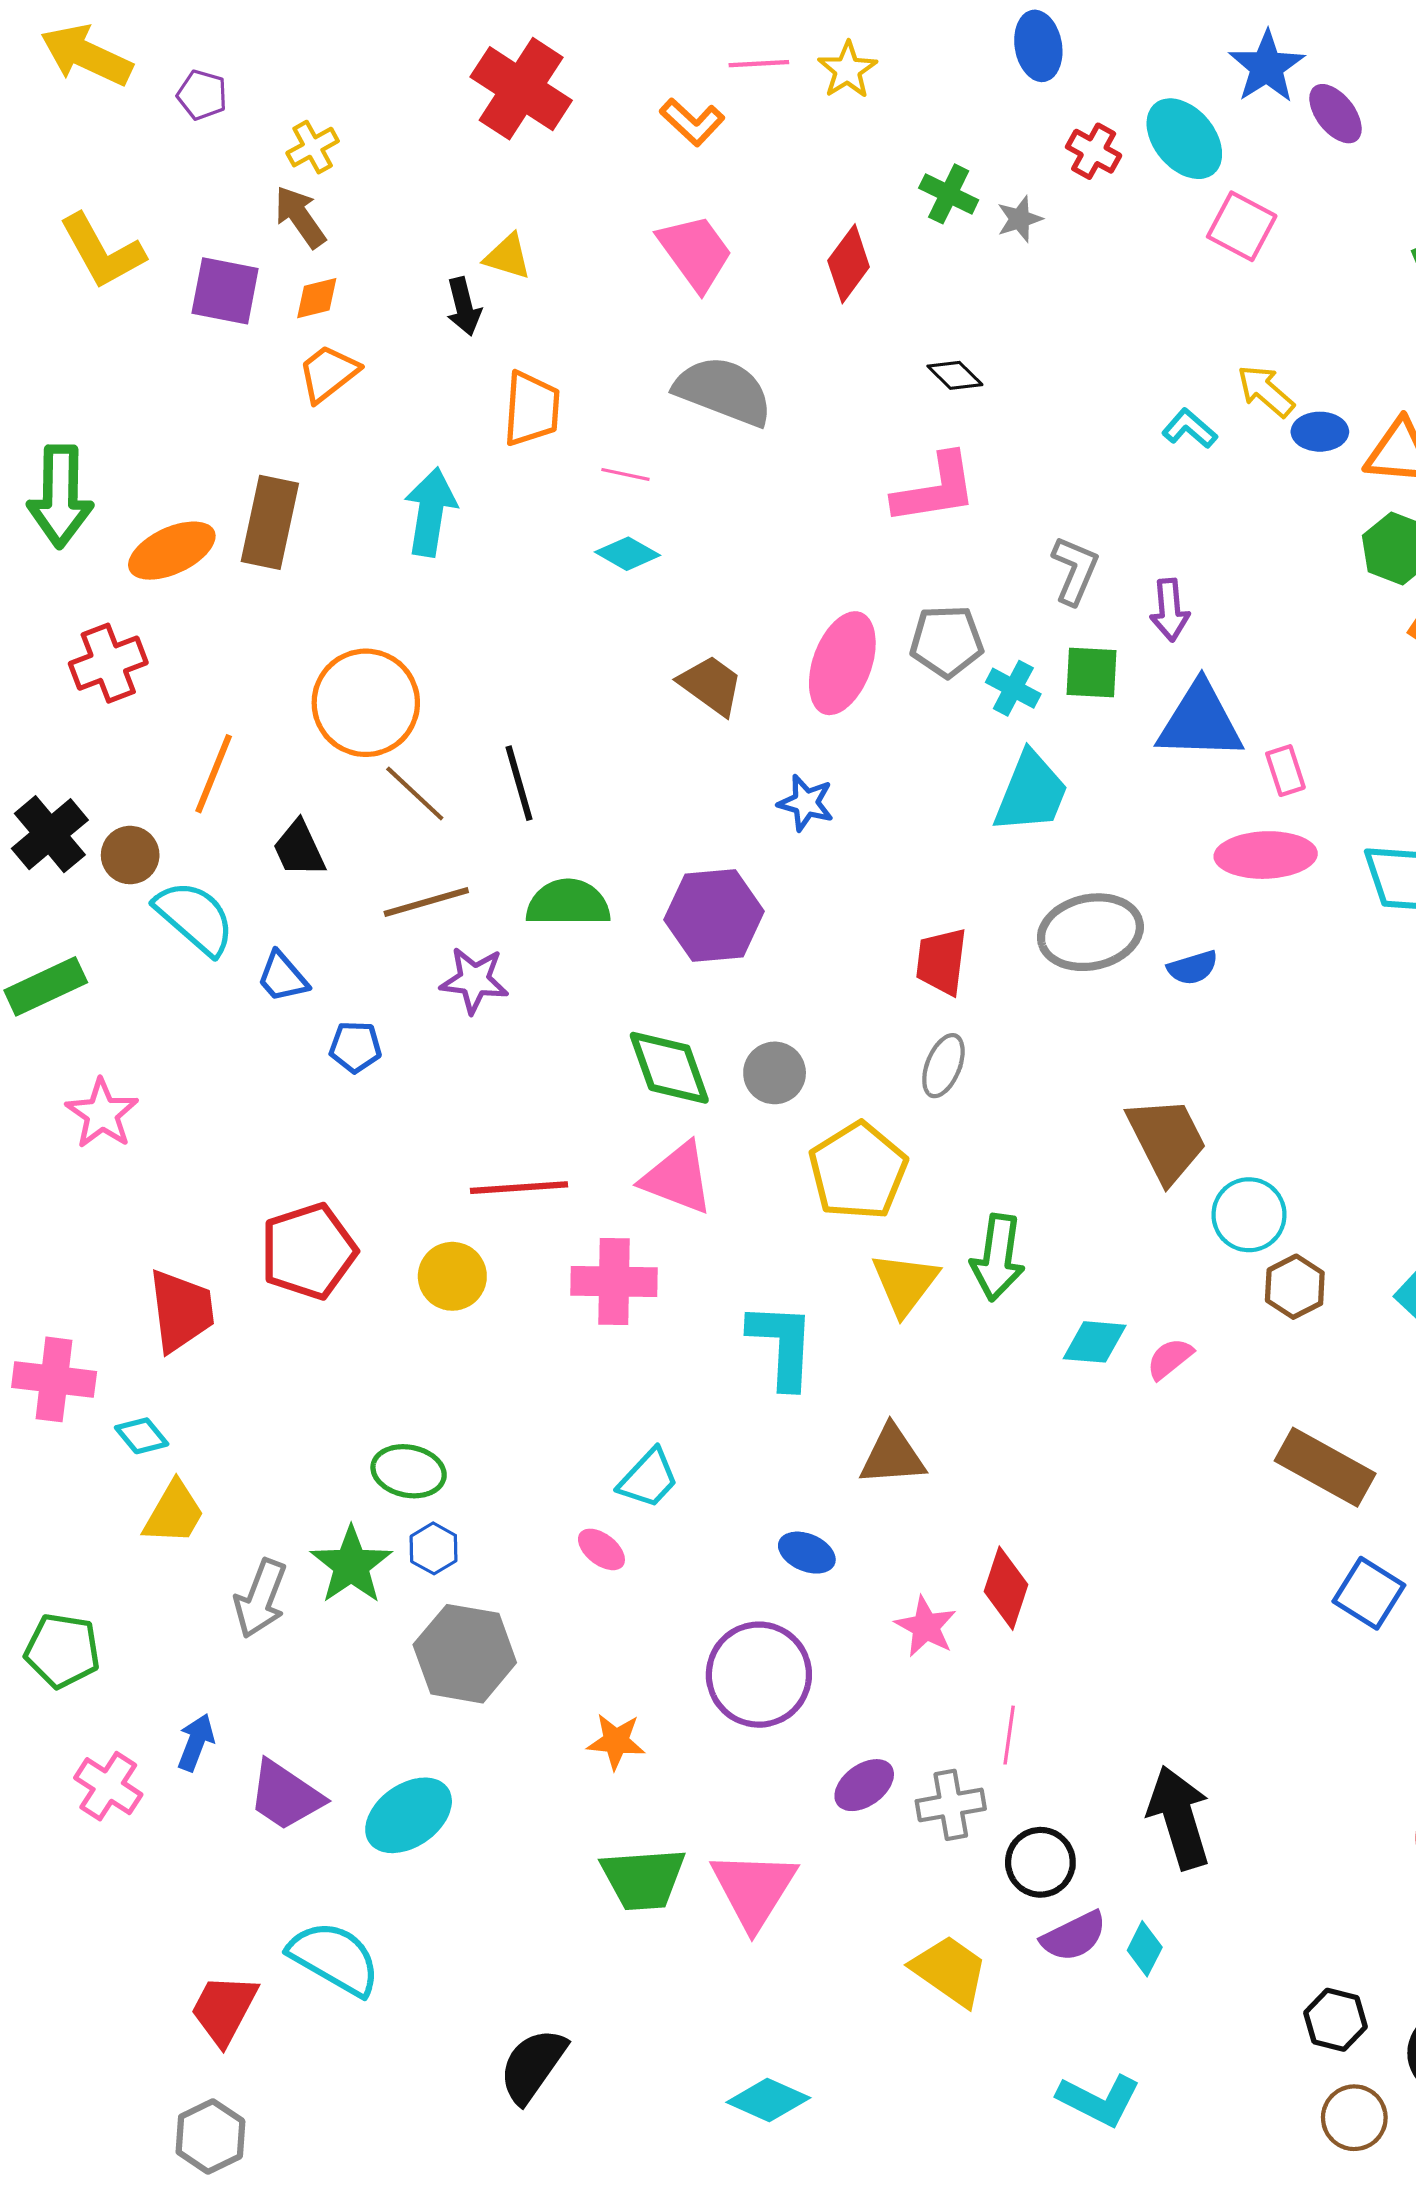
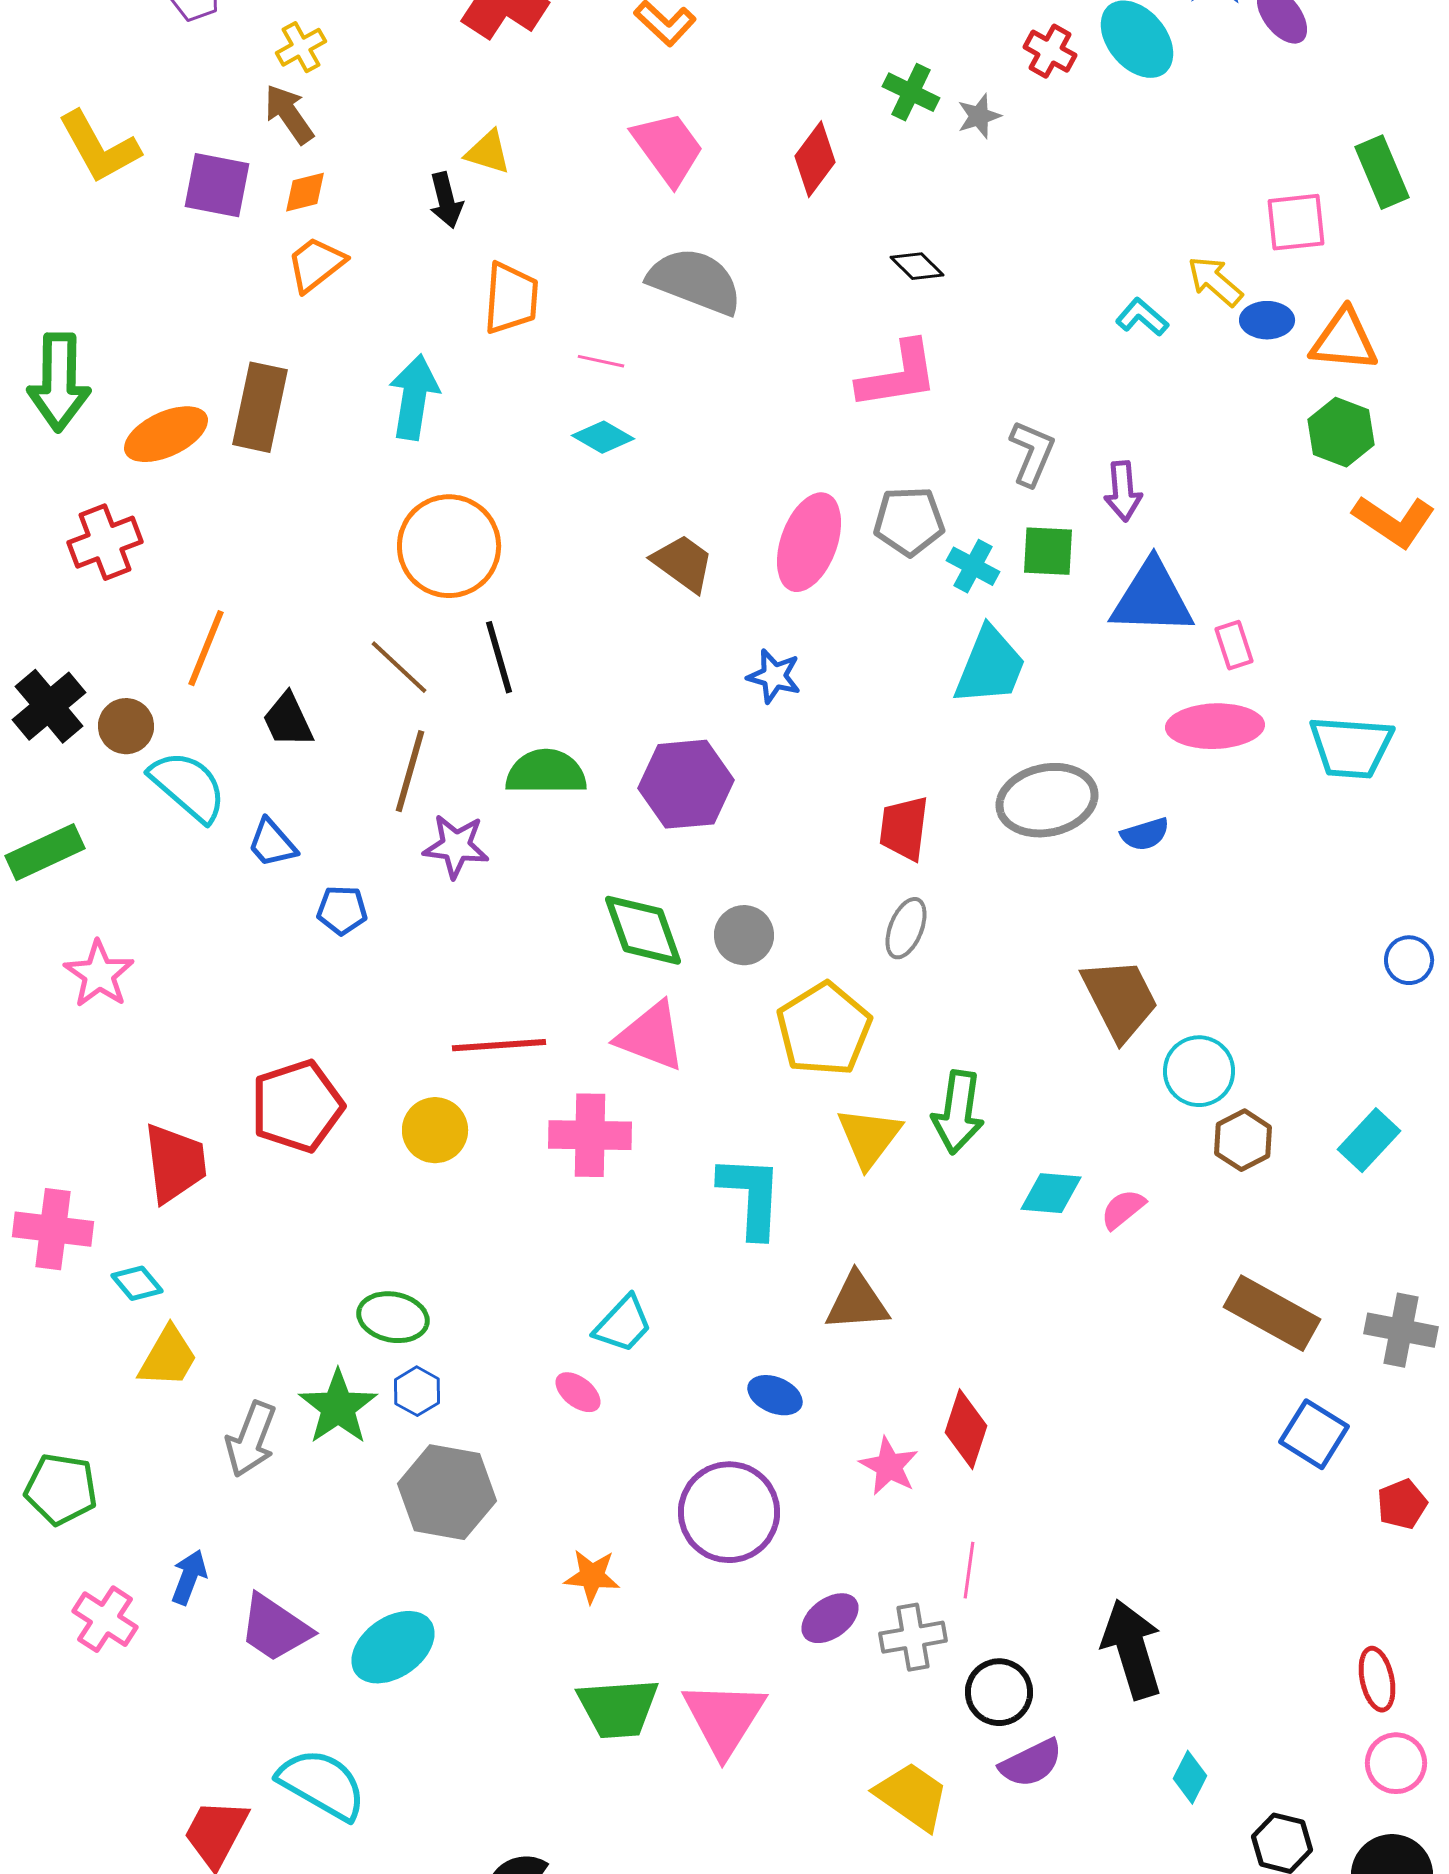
pink square: (1242, 226) -> (1296, 222), moved, turned -34
orange circle: (366, 703) -> (449, 546), moved
brown line: (426, 902) -> (410, 771), turned -58
cyan diamond: (1145, 1949) -> (1190, 1777), moved

